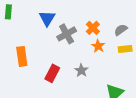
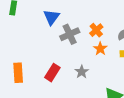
orange rectangle: (22, 56) -> (18, 73), moved

